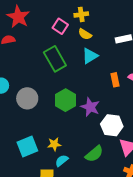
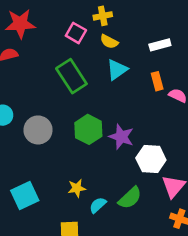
red star: (18, 17) -> (20, 24), turned -30
orange rectangle: (115, 80) -> (157, 81), moved
cyan square: (27, 147) -> (25, 196), moved
cyan semicircle: (62, 161) -> (98, 205), moved

